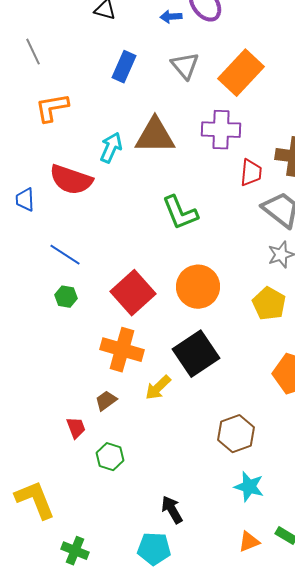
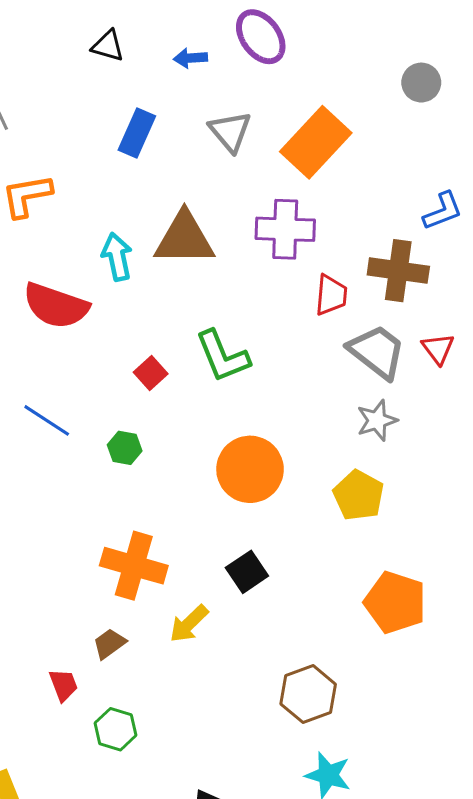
blue arrow: (171, 17) -> (190, 58), moved
cyan arrow: (111, 148) -> (117, 257), turned -36
red square: (133, 293) -> (151, 373), moved, size x0.5
green hexagon: (66, 297) -> (125, 448), moved
black square: (196, 354) -> (247, 572), size x0.6

